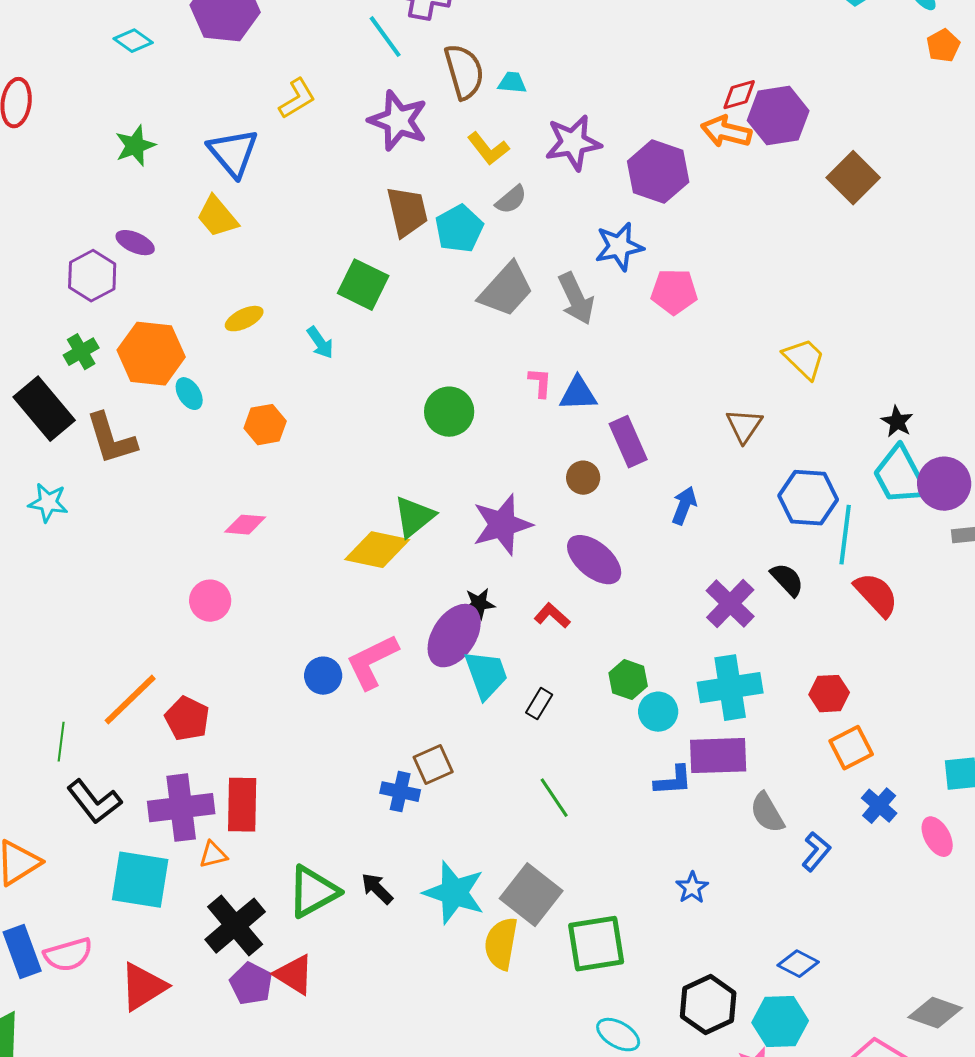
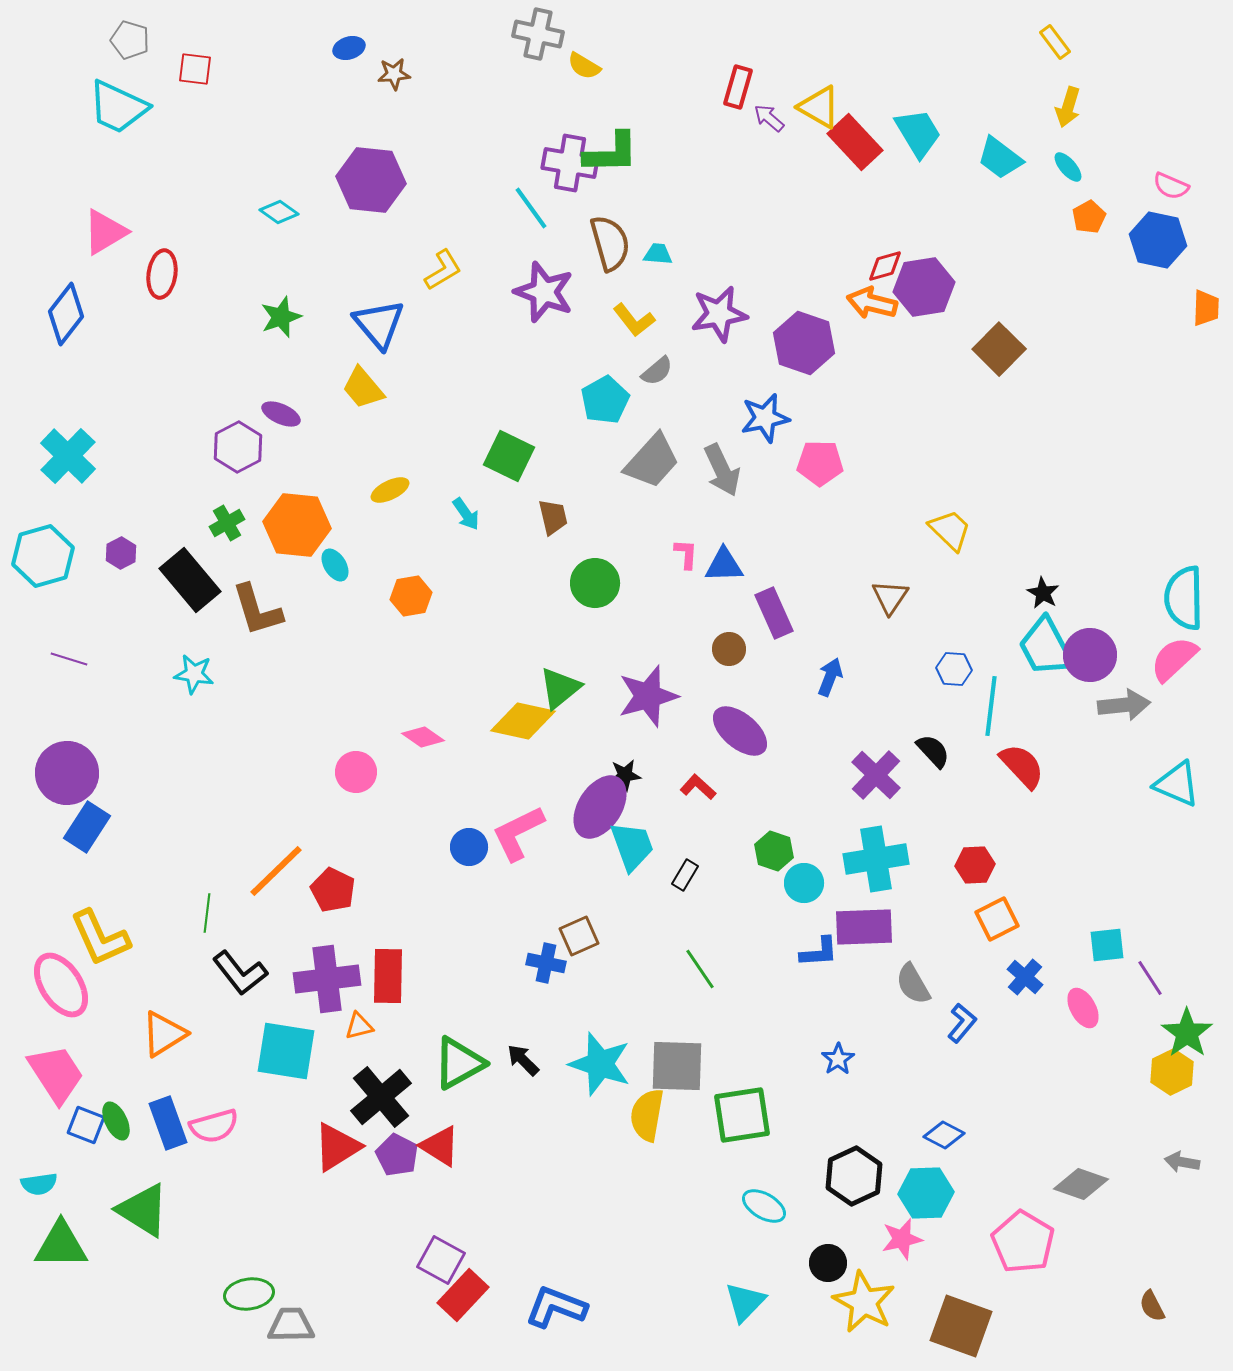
brown trapezoid: (407, 212) -> (553, 517), moved, size x0.7
blue hexagon: (808, 498) -> (954, 669), size x0.6
pink diamond: (245, 525) -> (423, 737), moved, turned 30
gray square: (531, 895) -> (677, 1066), turned -36
red triangle: (143, 987) -> (337, 1147), moved

